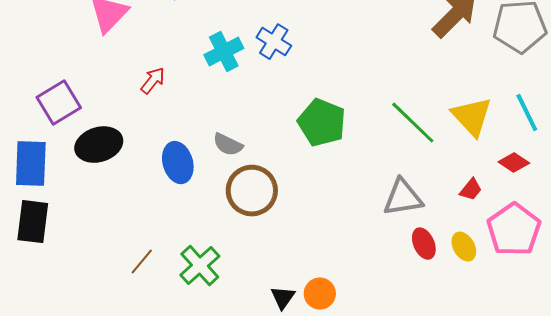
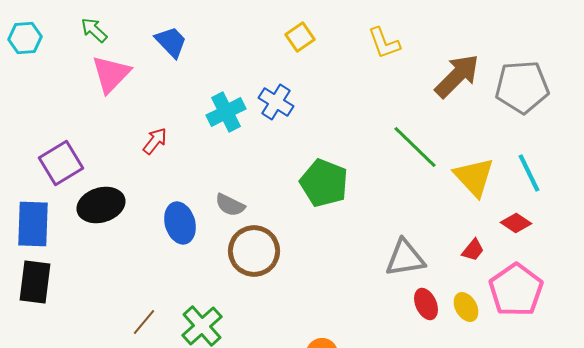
green line: (413, 123) -> (415, 147), moved

